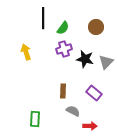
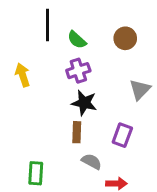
green semicircle: (63, 28) -> (77, 40), turned 96
black star: (85, 59) -> (84, 103), moved
purple rectangle: (94, 93) -> (122, 135), turned 70

